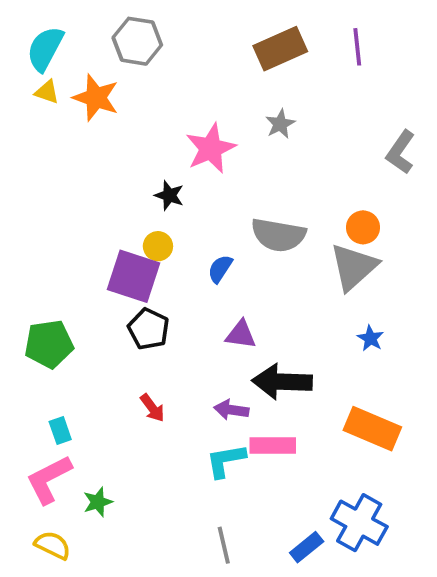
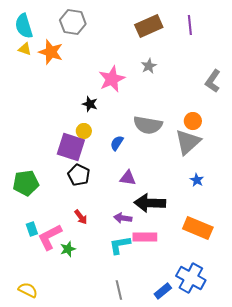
cyan semicircle: (45, 49) -> (24, 26), turned -45
pink L-shape: (49, 479) -> (50, 237), moved
green star: (98, 502) -> (68, 249), moved

